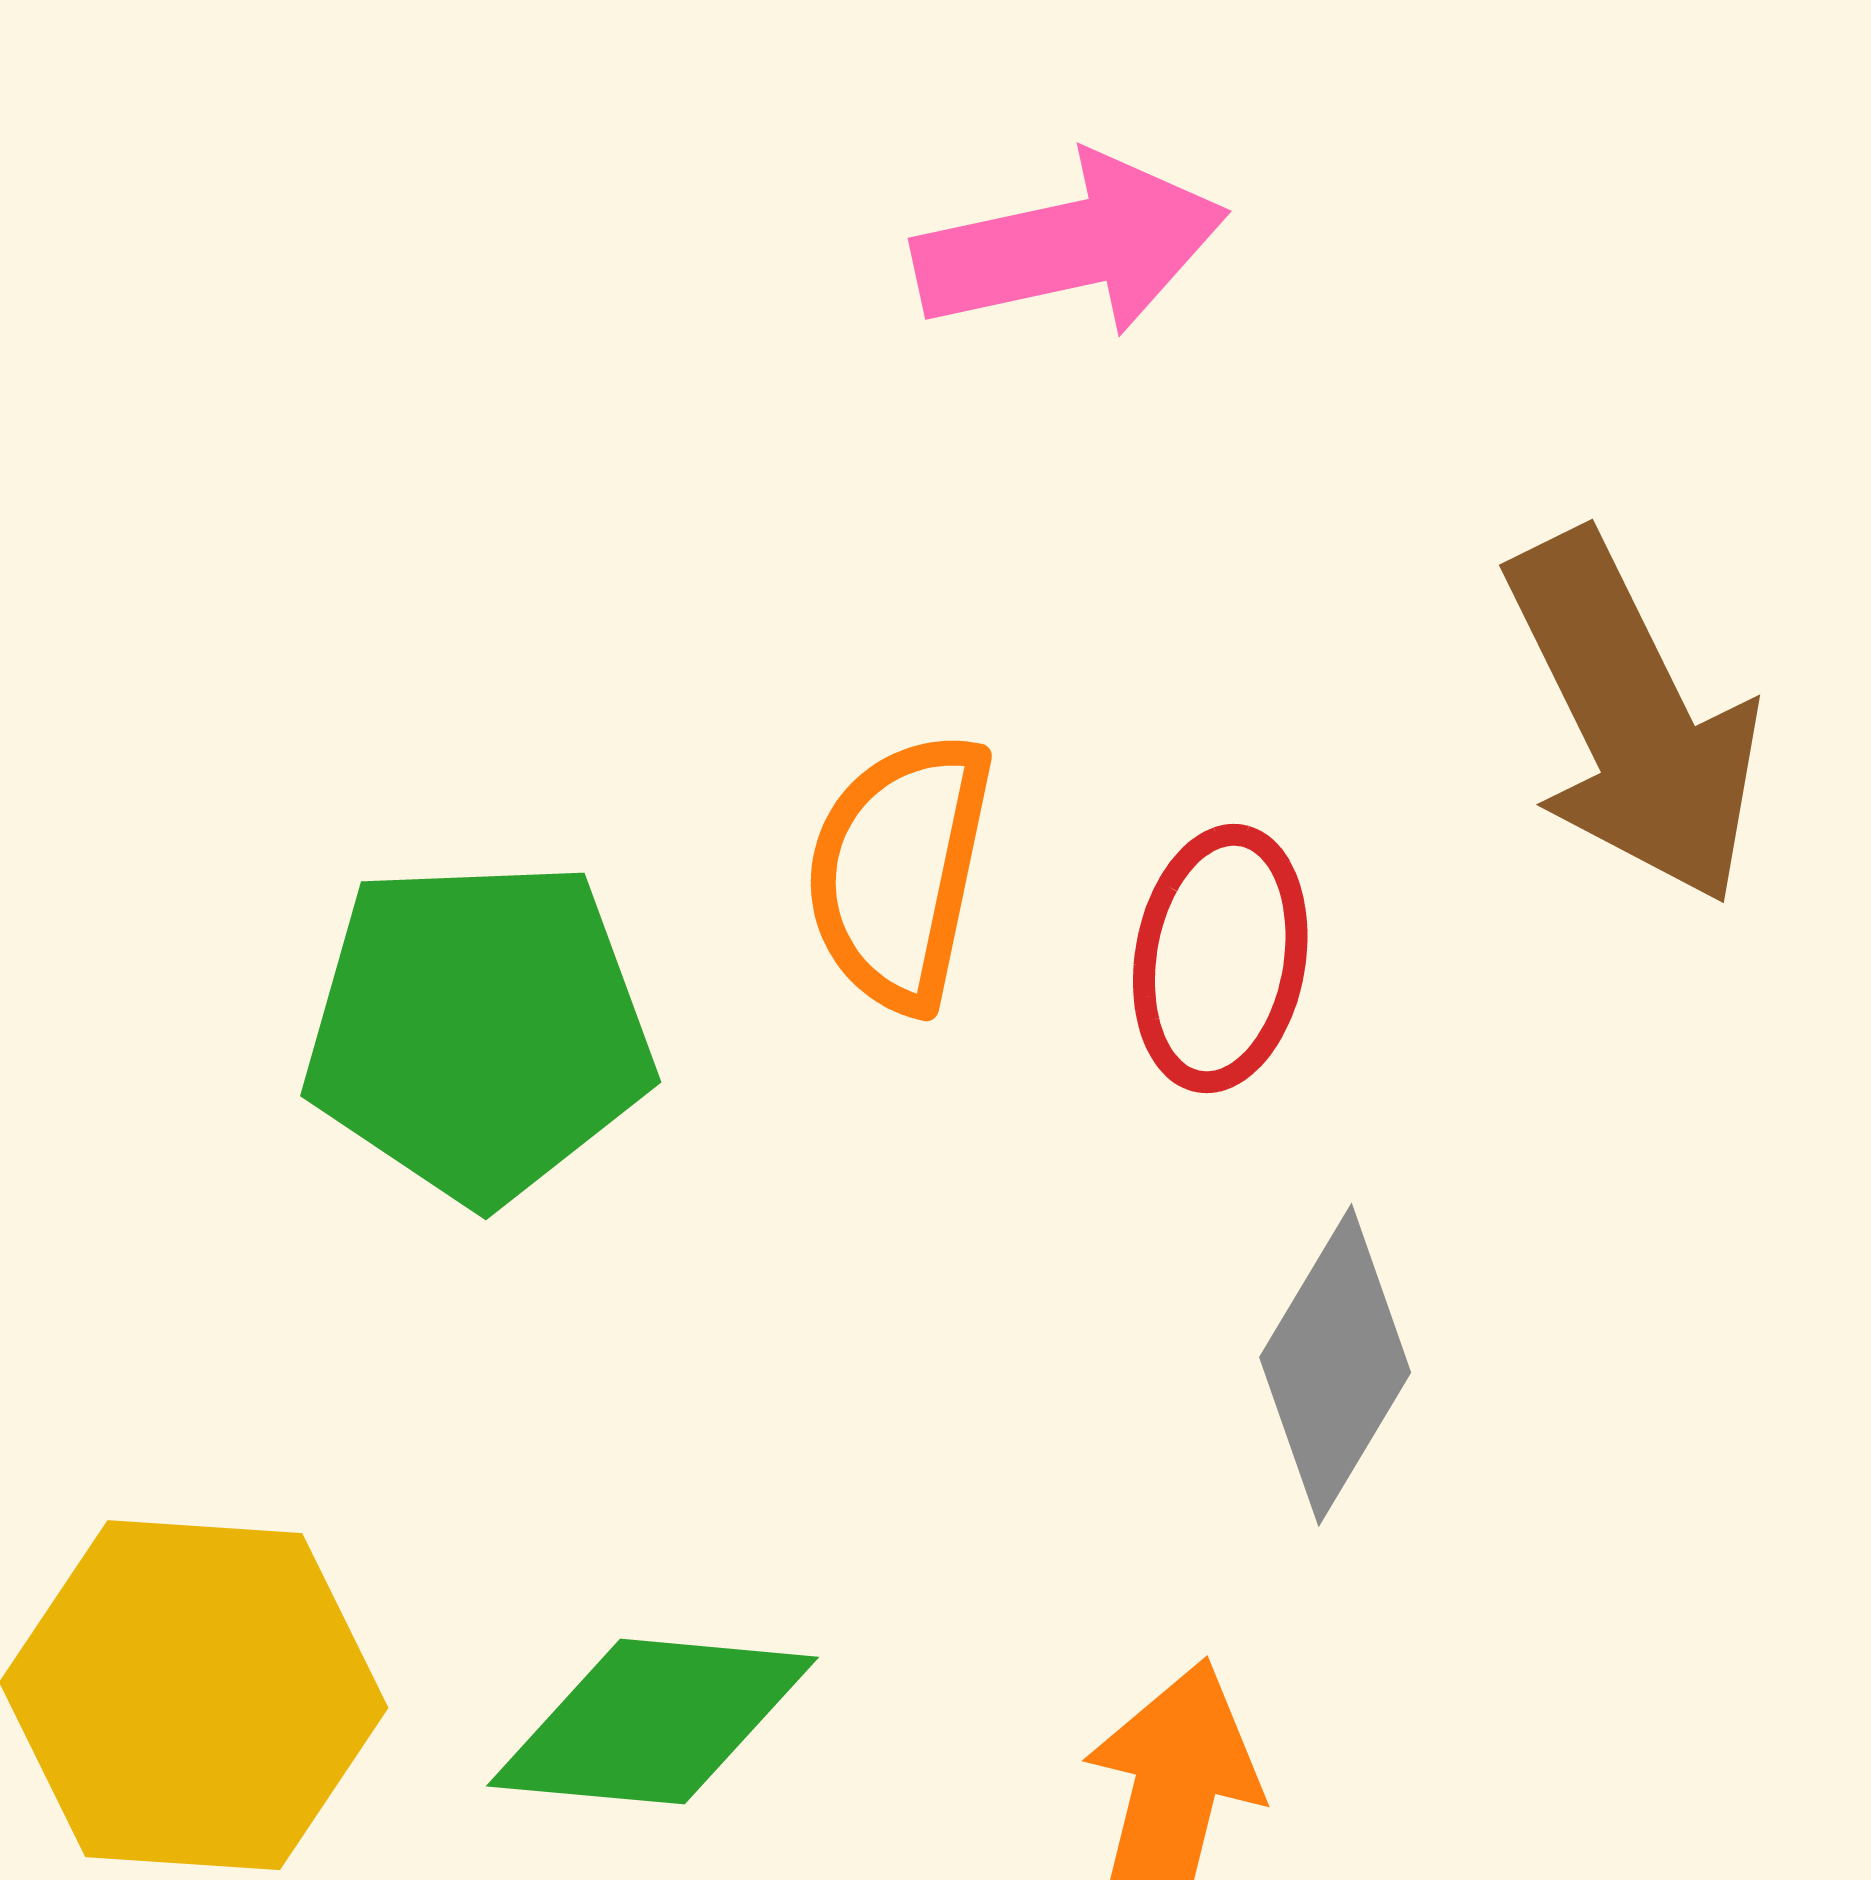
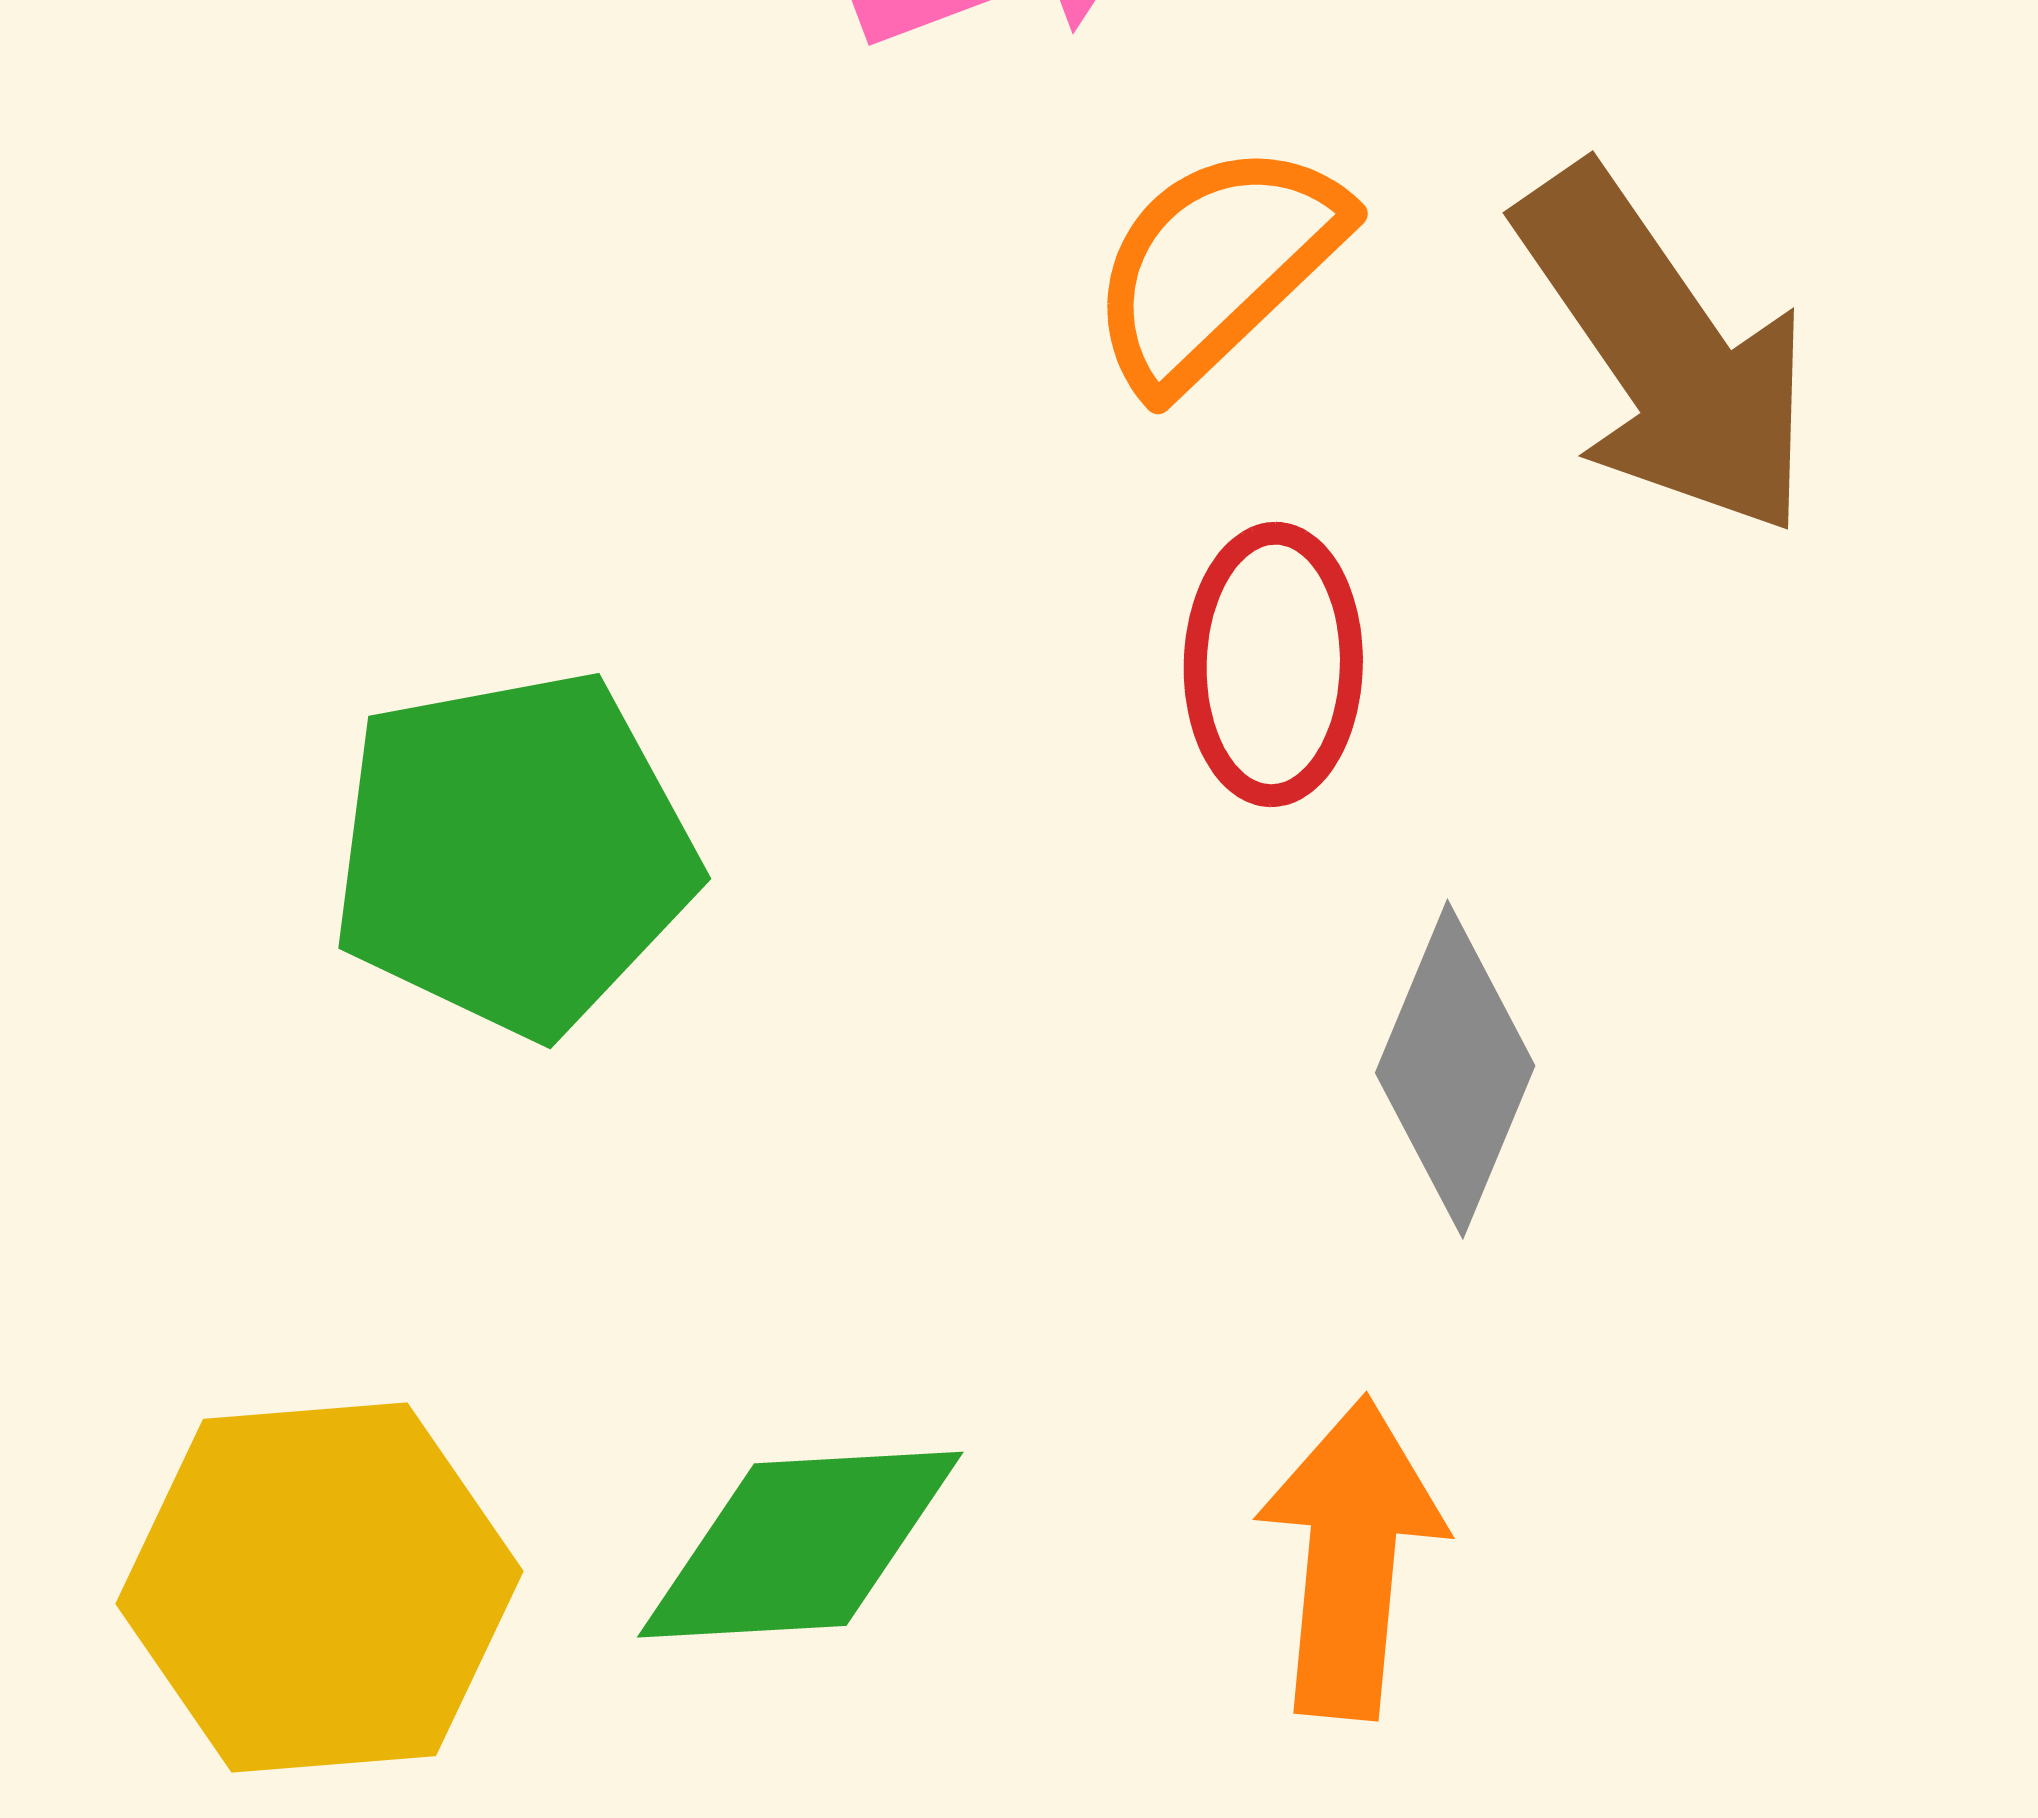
orange semicircle: (899, 871) -> (1217, 266), moved, turned 43

